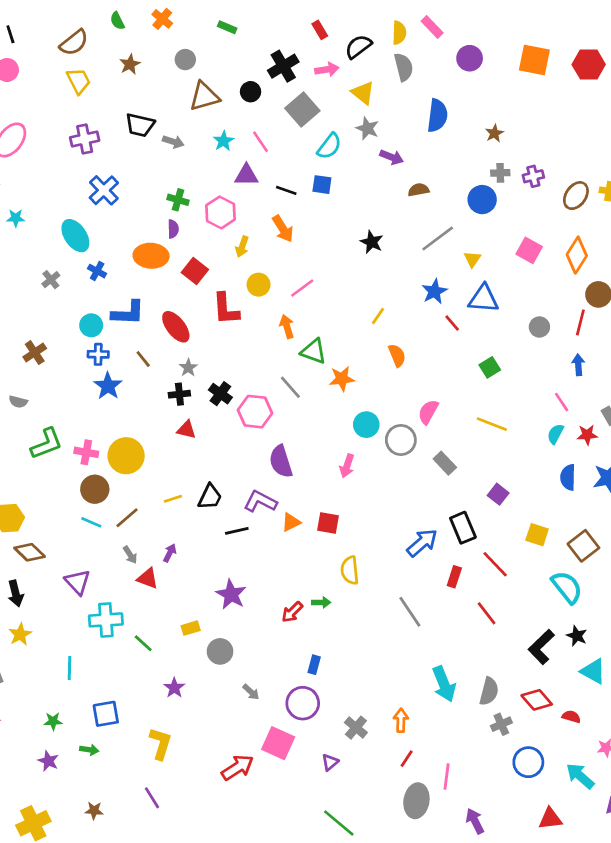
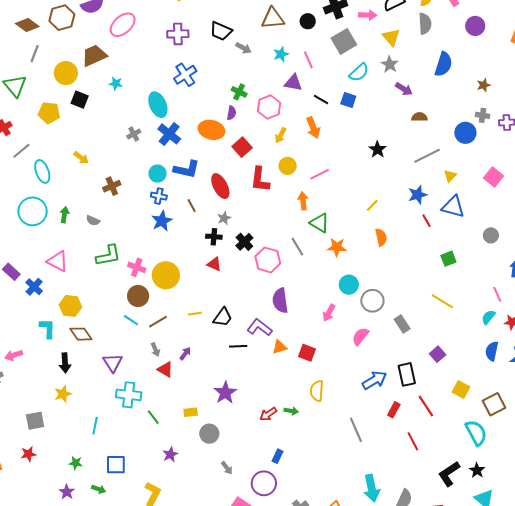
blue cross: (97, 271) -> (169, 134), size x1.6
pink semicircle: (428, 412) -> (360, 336), moved

